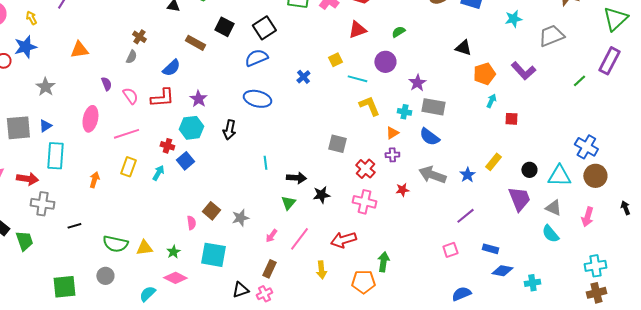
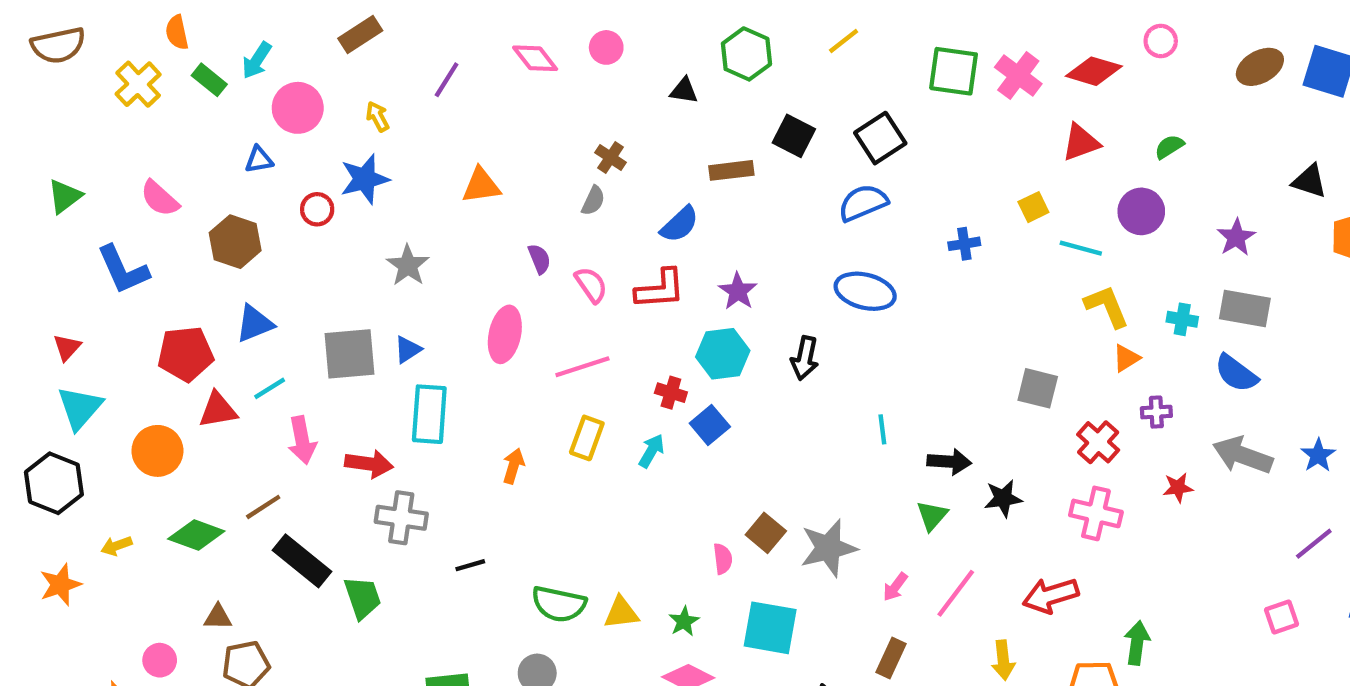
brown rectangle: (195, 43) -> (731, 170), turned -36
blue cross: (303, 77) -> (964, 244), turned 32
purple star: (417, 83) -> (1236, 237), moved
orange triangle: (392, 133) -> (1126, 358), moved
gray star: (240, 218) -> (828, 548), size x1.5

